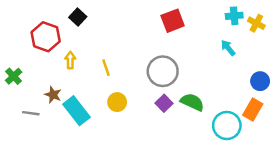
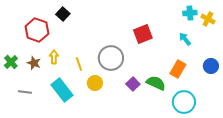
red square: (173, 21) -> (143, 34), moved
yellow arrow: (70, 60) -> (54, 57), moved
yellow line: (106, 68) -> (79, 64), moved
gray circle: (163, 71) -> (111, 58), moved
brown star: (53, 95) -> (34, 63), moved
orange rectangle: (253, 109) -> (178, 69), moved

